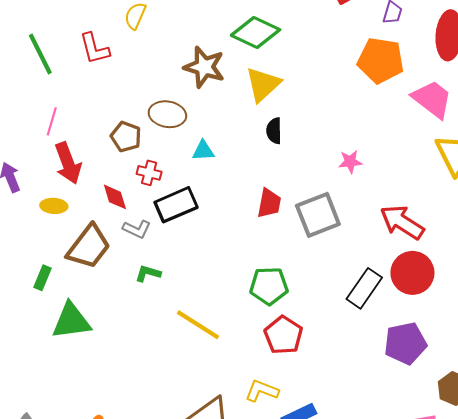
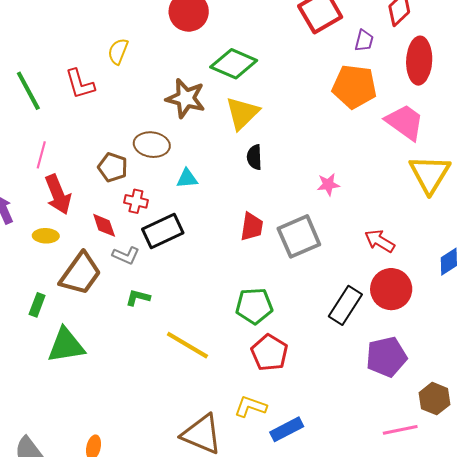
red arrow: (402, 222) -> (380, 241), size x0.7

